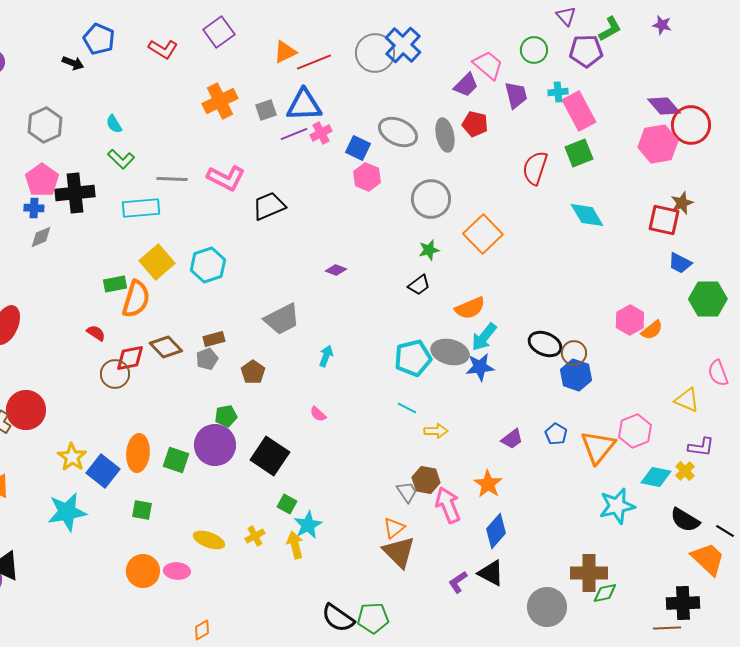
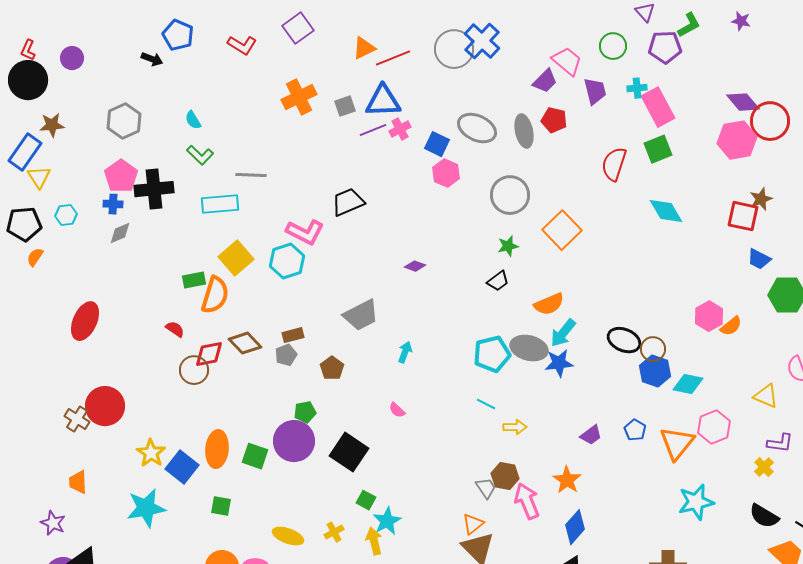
pink L-shape: (226, 178) -> (305, 232), moved
cyan diamond: (656, 477) -> (688, 384), moved

